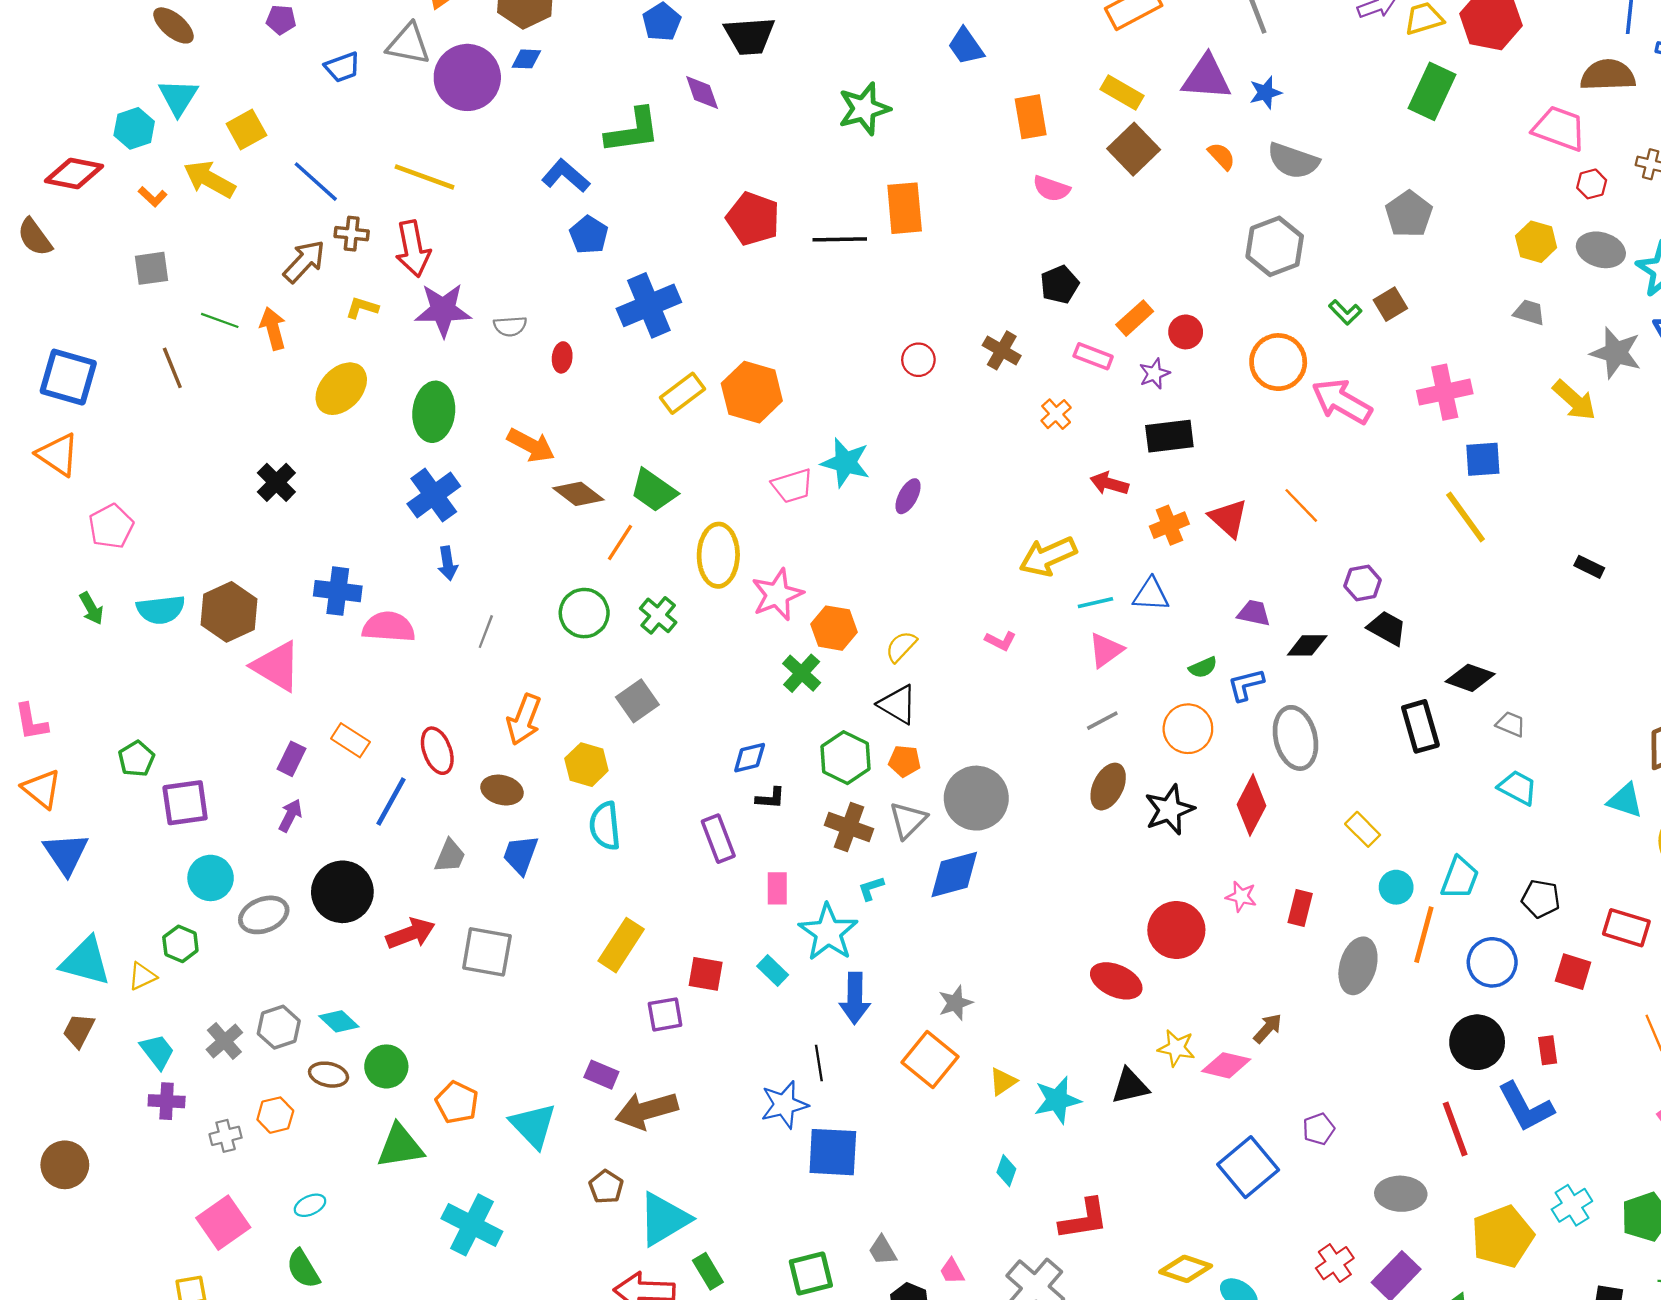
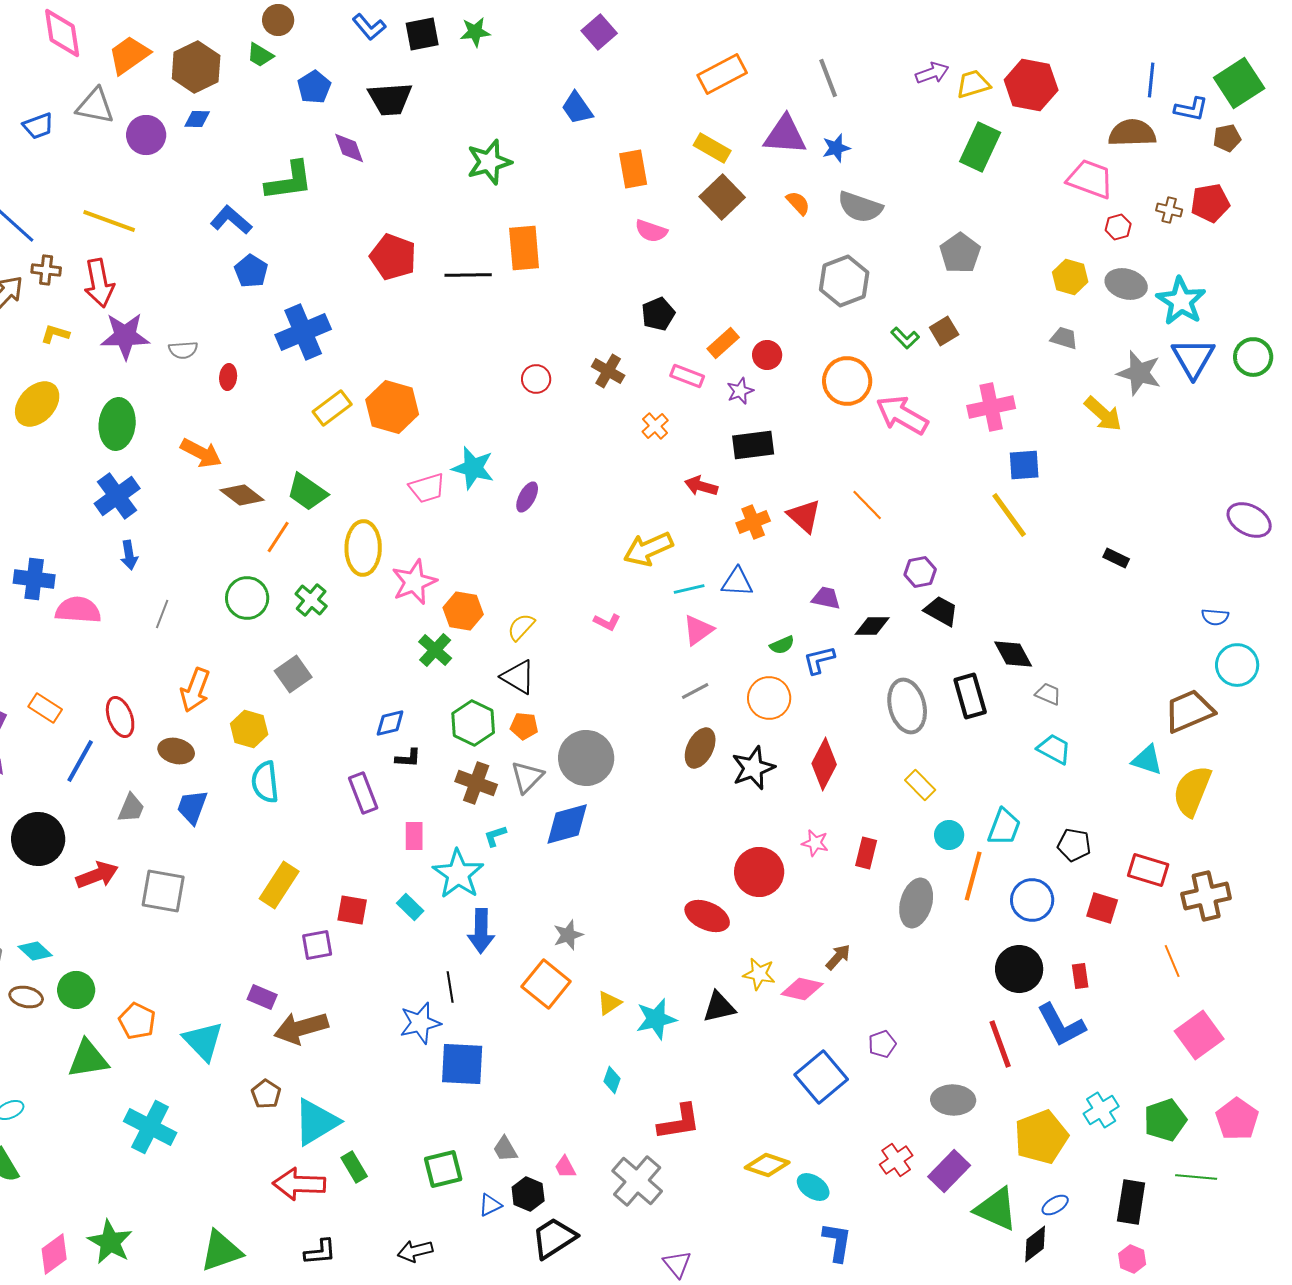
purple circle: (467, 77) -> (146, 135), size x0.7
black diamond: (1470, 678) -> (1013, 654), turned 42
gray ellipse: (1296, 738) -> (907, 706), moved

